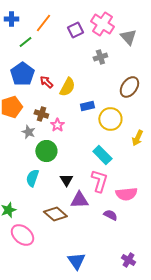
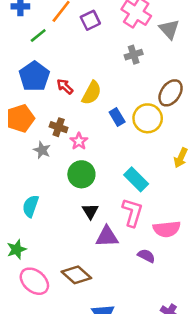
purple square: (75, 30) -> (90, 20), moved
blue rectangle: (87, 106) -> (117, 117), turned 72
yellow circle: (110, 119) -> (148, 118), moved
green circle: (46, 151) -> (81, 174), moved
cyan semicircle: (32, 178) -> (31, 206), moved
brown diamond: (55, 214) -> (76, 275), moved

